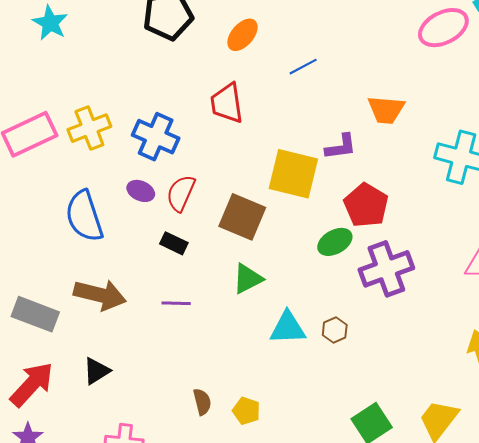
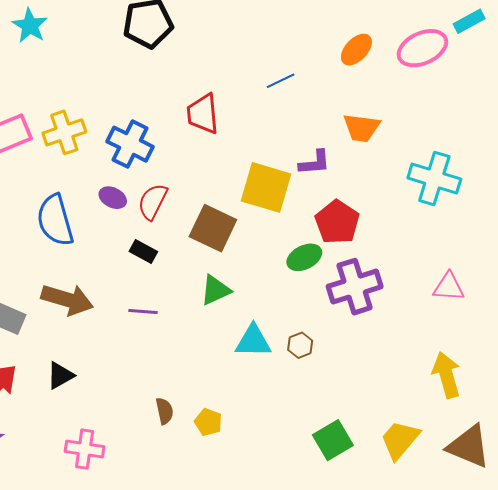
orange ellipse: (243, 35) -> (356, 50), moved

